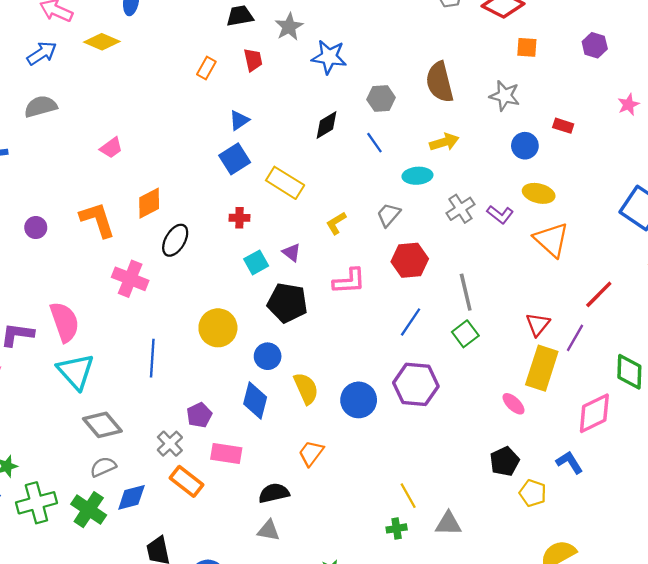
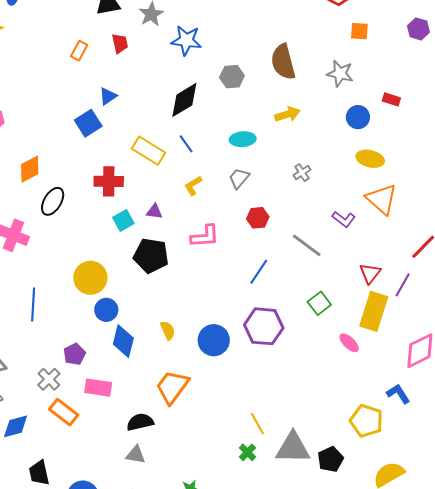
black diamond: (326, 125) -> (184, 100), size x1.4
blue line: (374, 143) -> (186, 144), moved
blue square: (235, 159) -> (88, 123), moved
cyan ellipse: (417, 176) -> (243, 139), moved
gray cross: (460, 209) -> (302, 173), size x0.7
purple L-shape: (500, 215) -> (344, 219), moved
red cross: (239, 218) -> (109, 181), size x1.6
purple triangle: (291, 252) -> (154, 211), turned -30
red hexagon: (410, 260) -> (258, 218), size x0.7
gray line: (466, 292) -> (307, 245), turned -40
green square: (465, 334) -> (319, 303), moved
blue circle: (268, 356) -> (106, 310), moved
yellow semicircle: (306, 388) -> (168, 330), size x0.7
orange trapezoid: (311, 453) -> (172, 387), size x1.5
black pentagon: (505, 461) -> (330, 459), moved
yellow pentagon: (533, 493) -> (366, 421), size x1.4
gray triangle: (448, 524) -> (293, 448), size x1.5
green cross: (397, 528) -> (247, 452), turned -36

